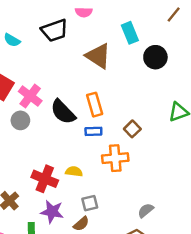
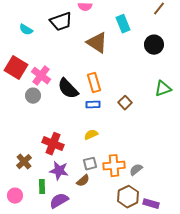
black circle: (155, 57) -> (154, 45), moved
orange cross: (115, 158) -> (114, 166), moved
yellow semicircle: (74, 172) -> (91, 135), moved, turned -32

